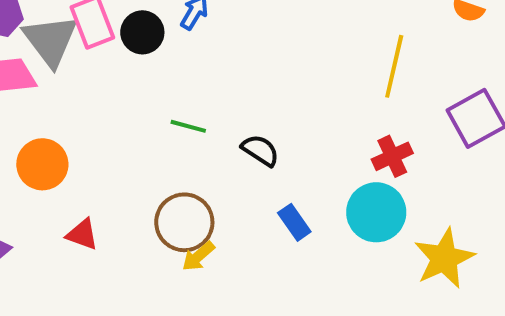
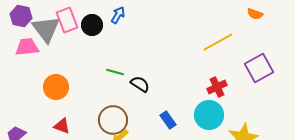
yellow line: (394, 66) -> (218, 42), turned 48
black semicircle: (260, 150) -> (140, 84), moved
orange circle: (42, 164) -> (56, 87), moved

